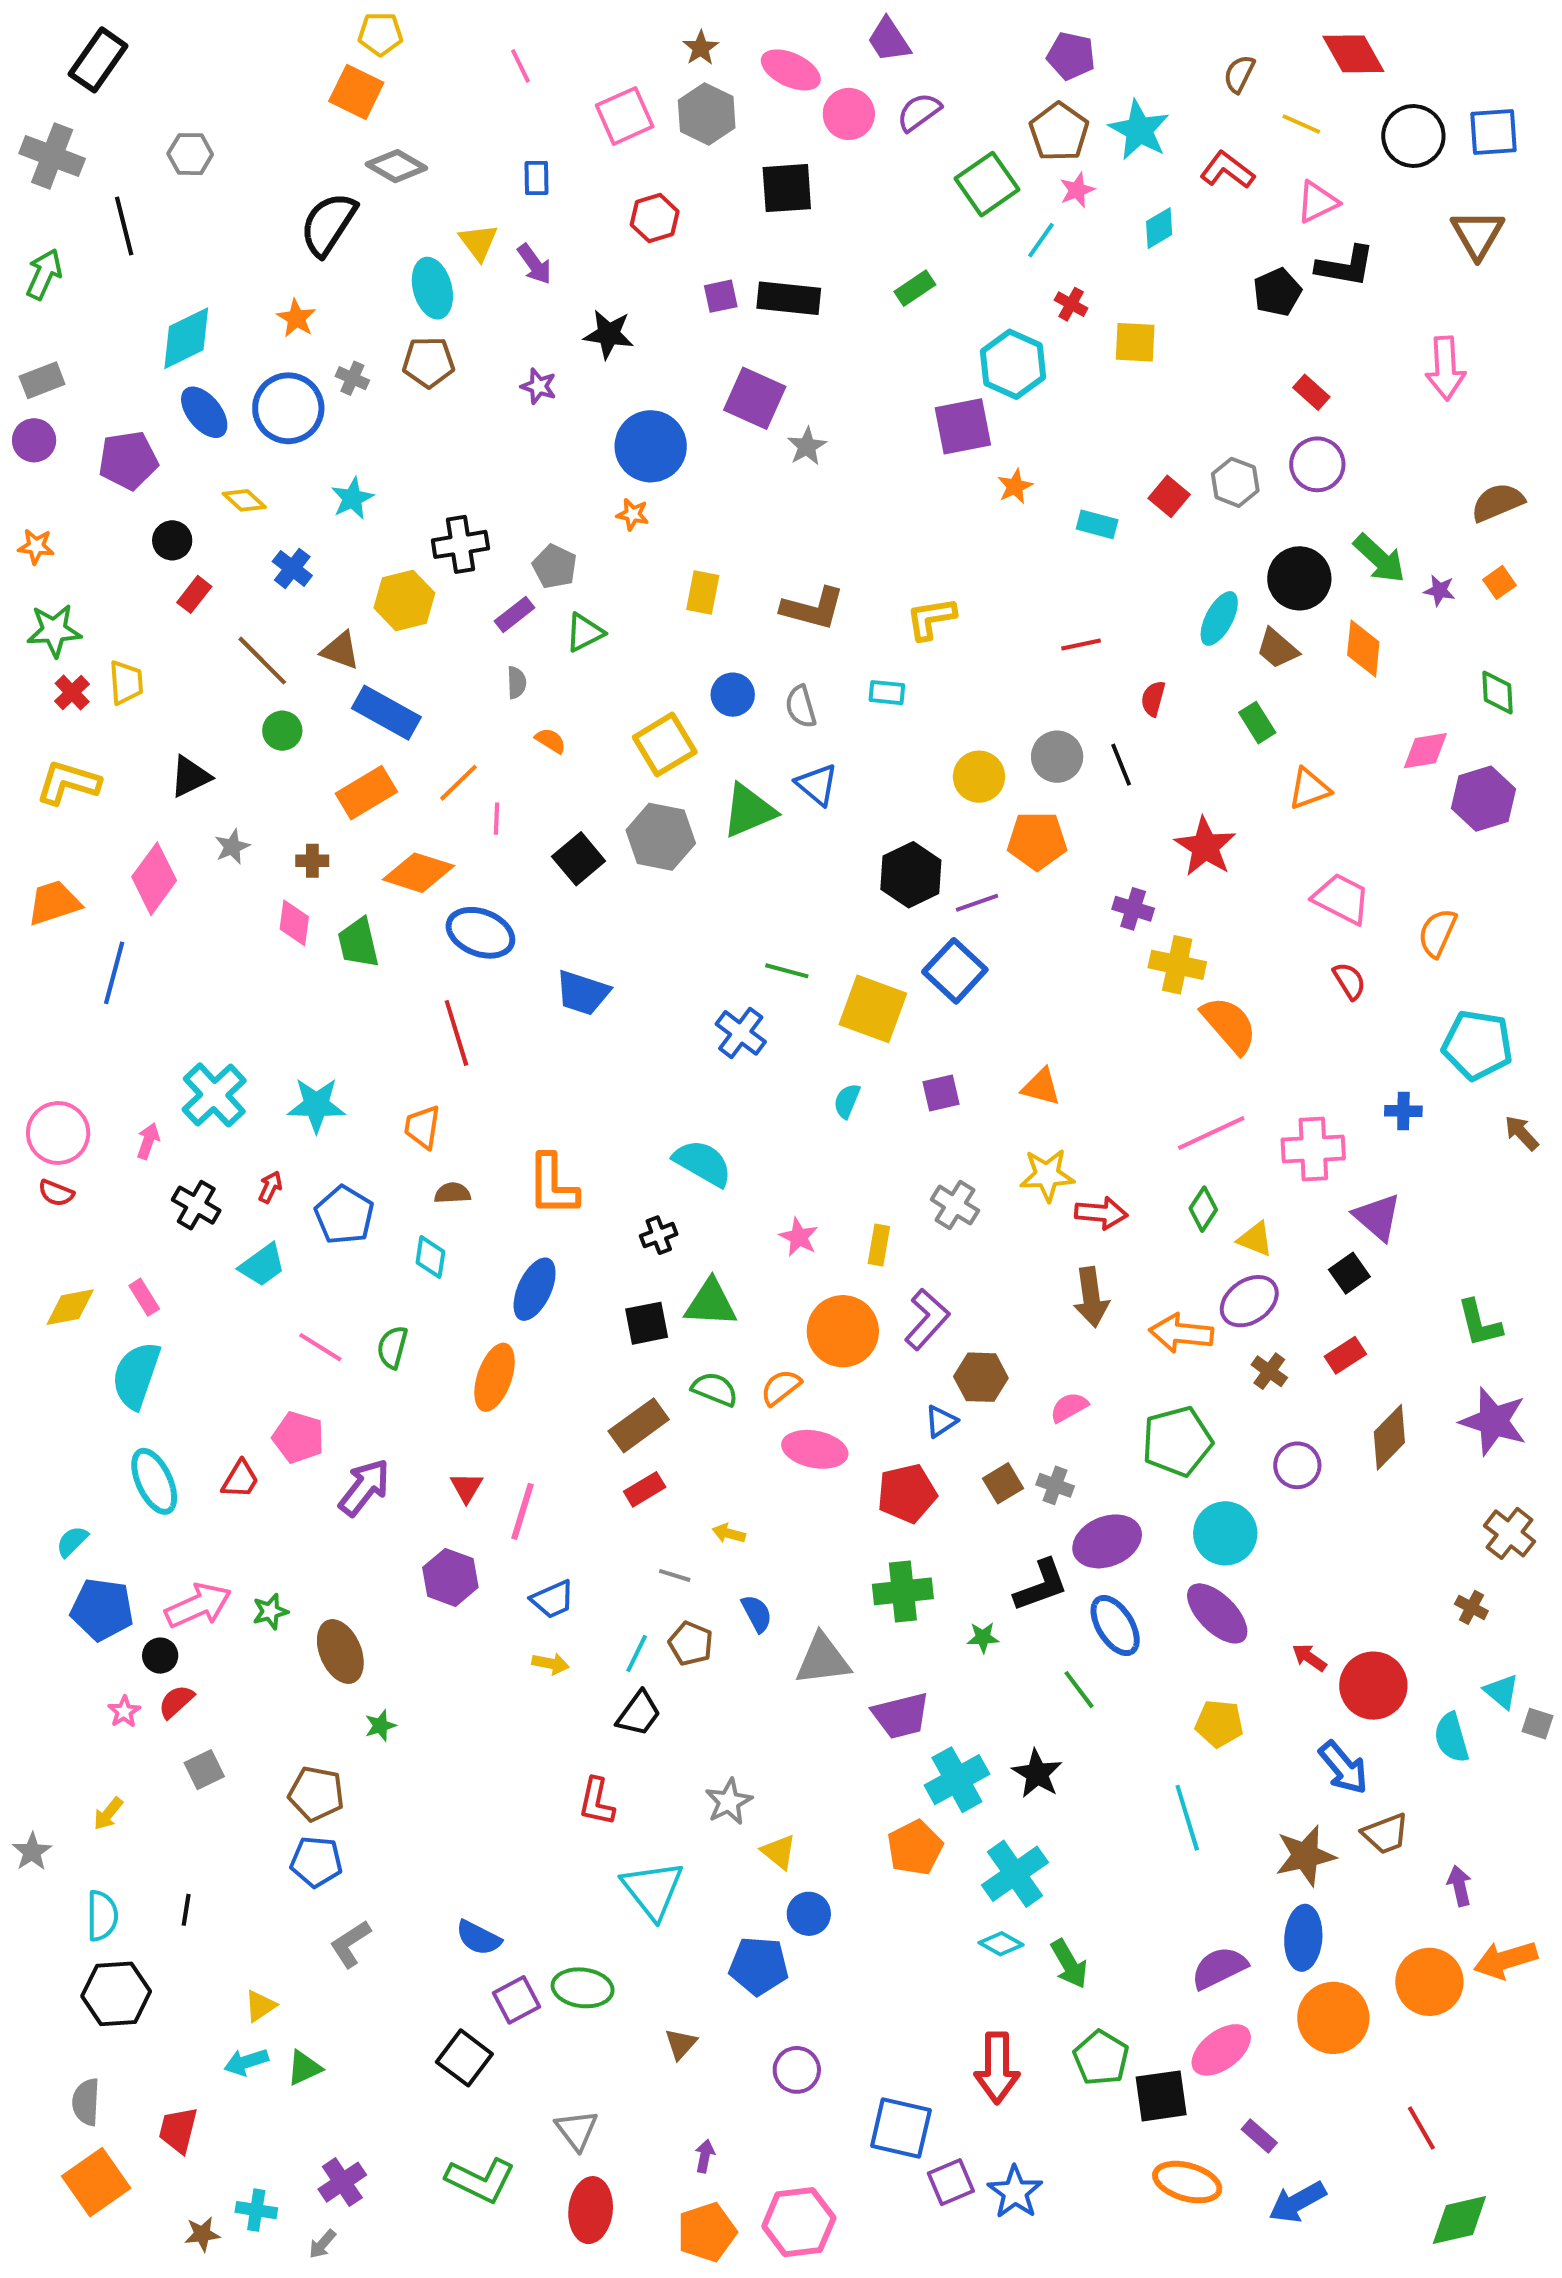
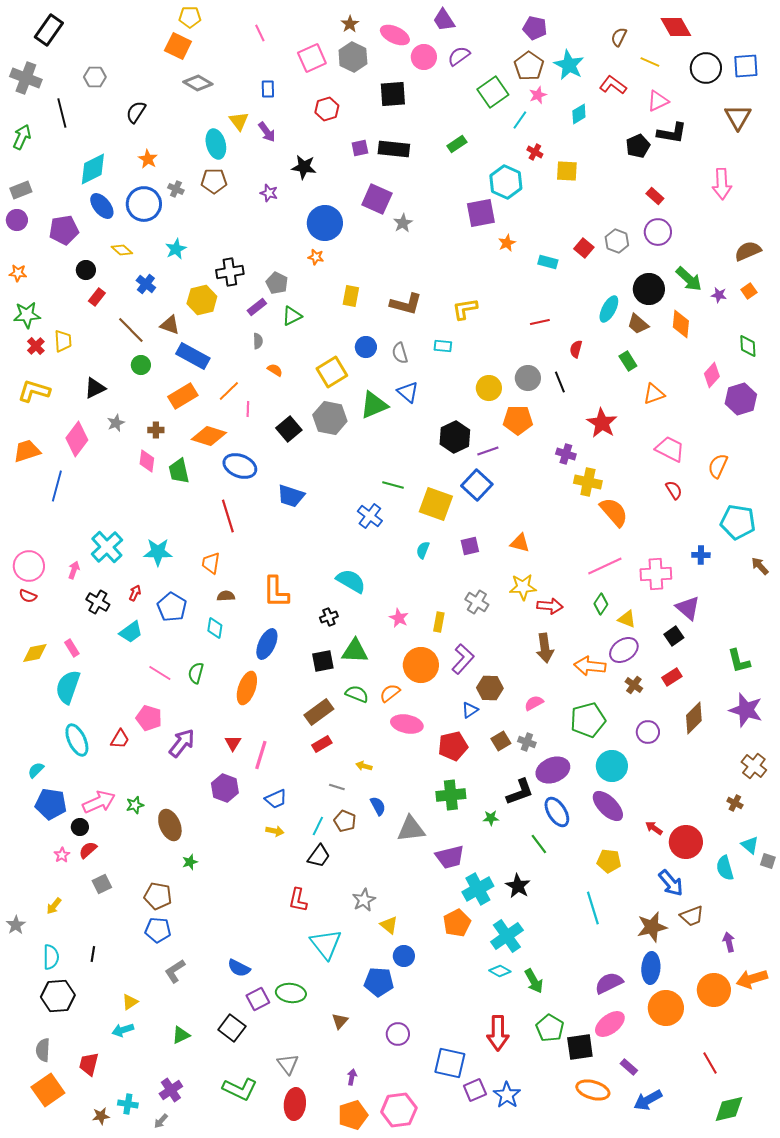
black semicircle: (328, 224) -> (136, 112), moved, size x0.7
pink diamond: (1425, 751) -> (712, 375), turned -40
green triangle: (304, 2068) -> (181, 1035), moved

